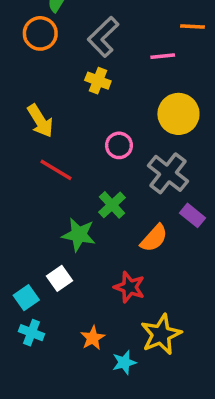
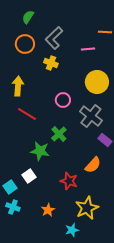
orange circle: (40, 33) -> (25, 44), moved
yellow arrow: (40, 121) -> (18, 86), turned -144
orange semicircle: (154, 238) -> (93, 165), moved
cyan star: (124, 362) -> (72, 230), moved

